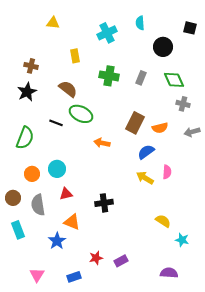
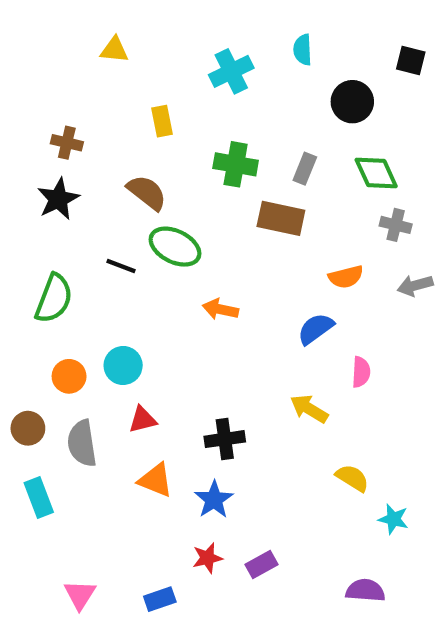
brown rectangle: (135, 123) -> (281, 218), moved, turned 75
yellow arrow: (145, 178) -> (309, 409), moved
blue star: (57, 241) -> (214, 500), moved

